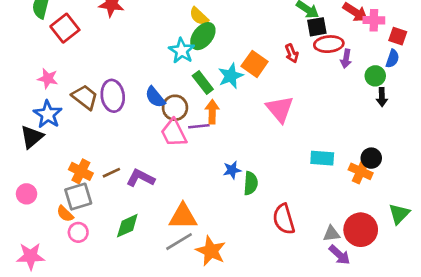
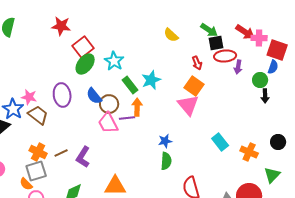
yellow semicircle: (199, 16) -> (171, 35), moved
red square: (65, 28) -> (83, 47), moved
green ellipse: (203, 36) -> (85, 64), moved
red square: (398, 36) -> (277, 50), size x1.5
orange square: (255, 64) -> (194, 86), moved
pink star: (48, 79) -> (29, 97), moved
brown trapezoid: (85, 97) -> (38, 115), moved
cyan rectangle: (322, 158) -> (220, 142), turned 48
black circle: (371, 158) -> (278, 142), moved
blue star: (232, 170) -> (165, 141), moved
purple L-shape: (141, 178) -> (83, 157), turned -85
green triangle: (399, 214) -> (272, 175), moved

